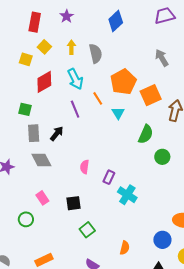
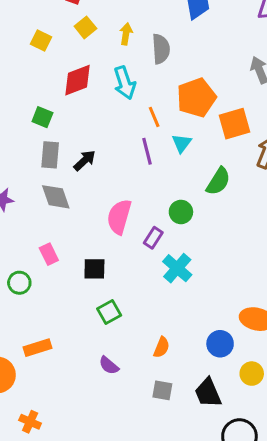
yellow square: (26, 59) -> (41, 40), moved
purple line: (75, 109) -> (147, 151), moved
green circle: (162, 157) -> (181, 212), moved
pink semicircle: (85, 167) -> (119, 217), size x1.6

